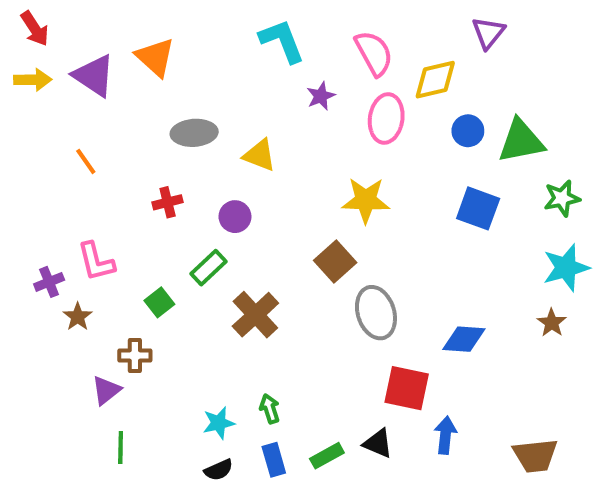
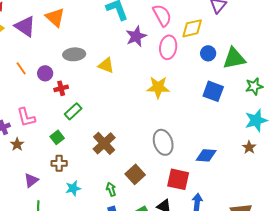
purple star: (321, 96) -> (136, 36), size x1.5
purple circle: (235, 217) -> (45, 73), moved
brown square: (335, 262) -> (135, 174), moved
green rectangle: (208, 268) -> (73, 111), moved
brown cross: (135, 356) -> (59, 163), moved
cyan star: (219, 423) -> (73, 188), moved

